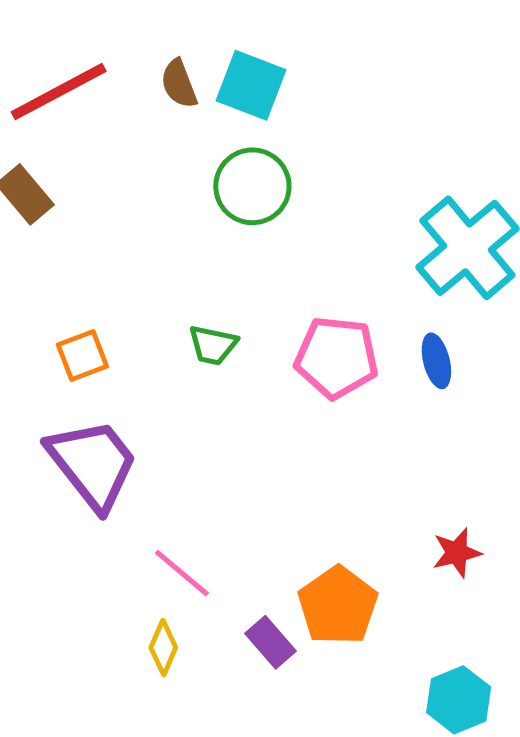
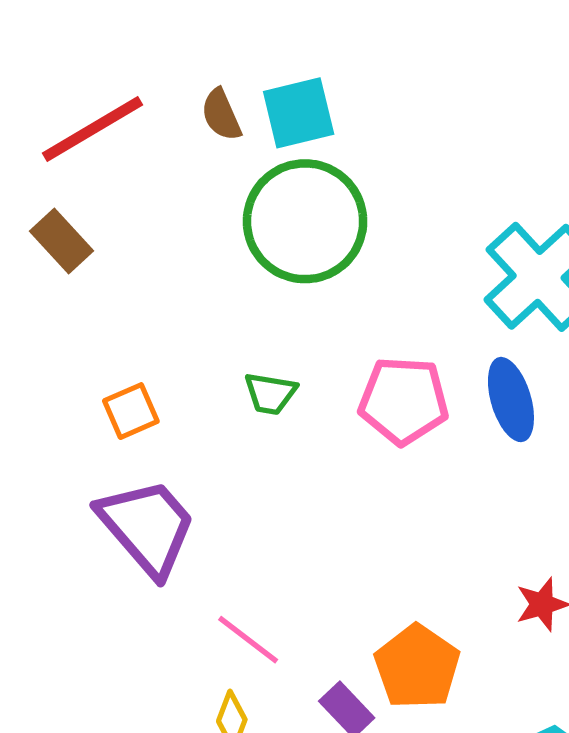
cyan square: (251, 85) -> (299, 113), turned -32
green circle: (252, 186) -> (305, 221), size x1.5
blue ellipse: (436, 361) -> (511, 400), size x1.4

